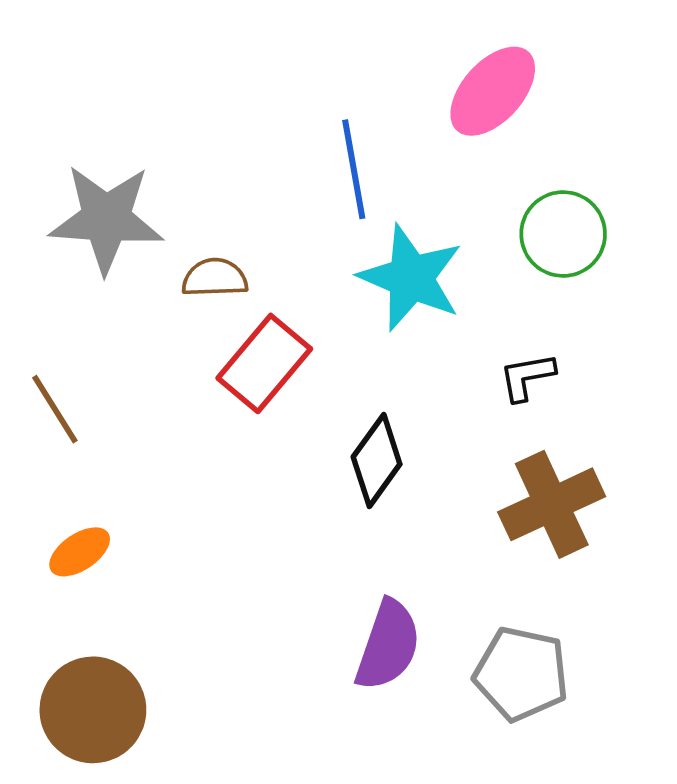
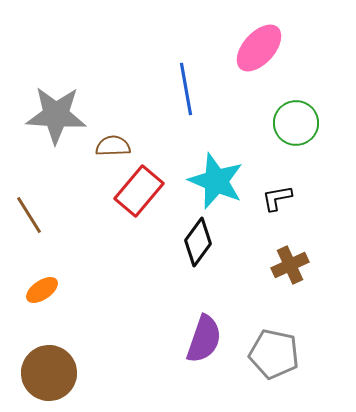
cyan star: (411, 278) -> (216, 181), moved
brown cross: (552, 504) -> (290, 265), size x0.7

